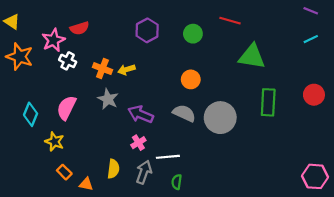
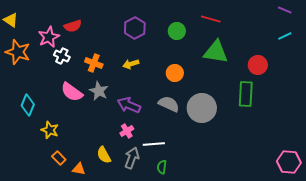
green triangle: (252, 57) -> (216, 52), moved
yellow arrow: (126, 70) -> (131, 64), moved
red circle: (314, 95) -> (258, 65), moved
pink semicircle: (66, 108) -> (72, 92), moved, turned -80
yellow semicircle: (113, 169) -> (104, 155), turned 144

